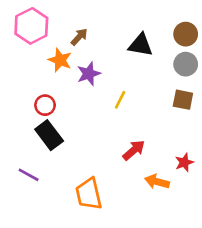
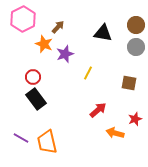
brown square: (183, 100) -> (129, 83), moved
purple line: (29, 175) -> (21, 138), moved
orange trapezoid: (89, 194) -> (47, 142), moved

